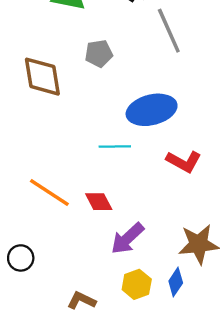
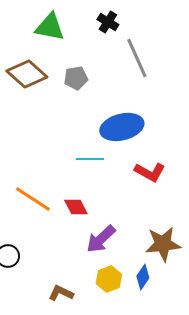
brown diamond: (42, 77) -> (27, 74), moved, turned -39

